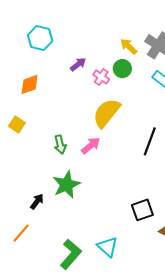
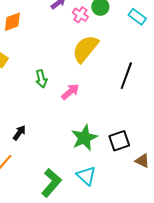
pink arrow: (91, 146) -> (70, 92), moved
green star: (66, 185) -> (84, 138), moved

